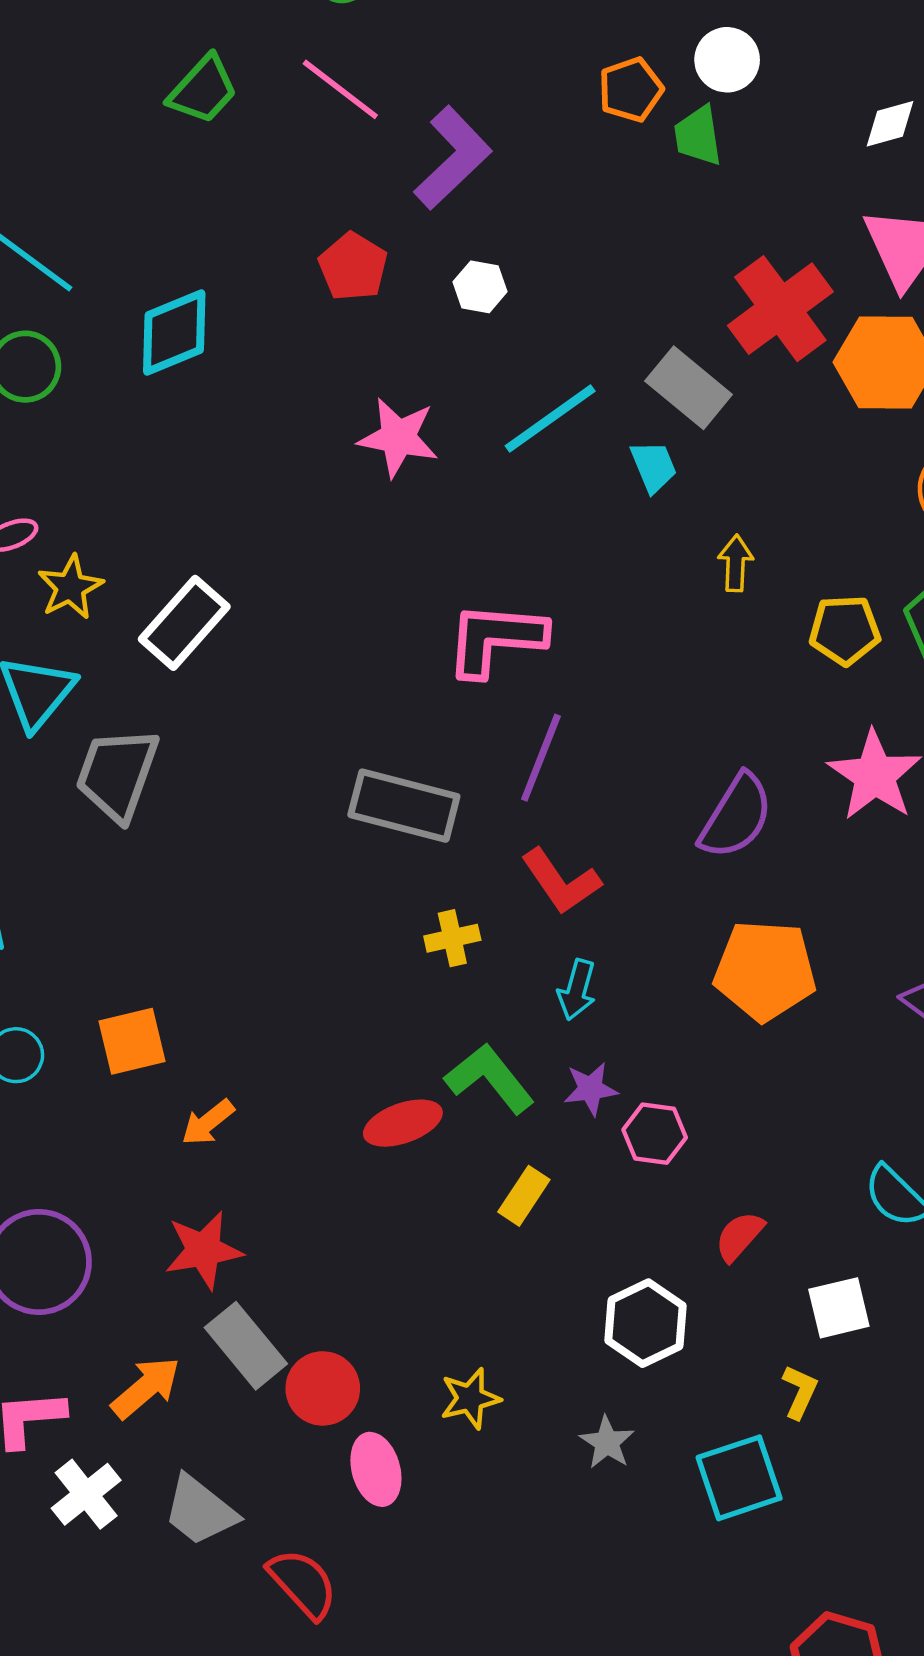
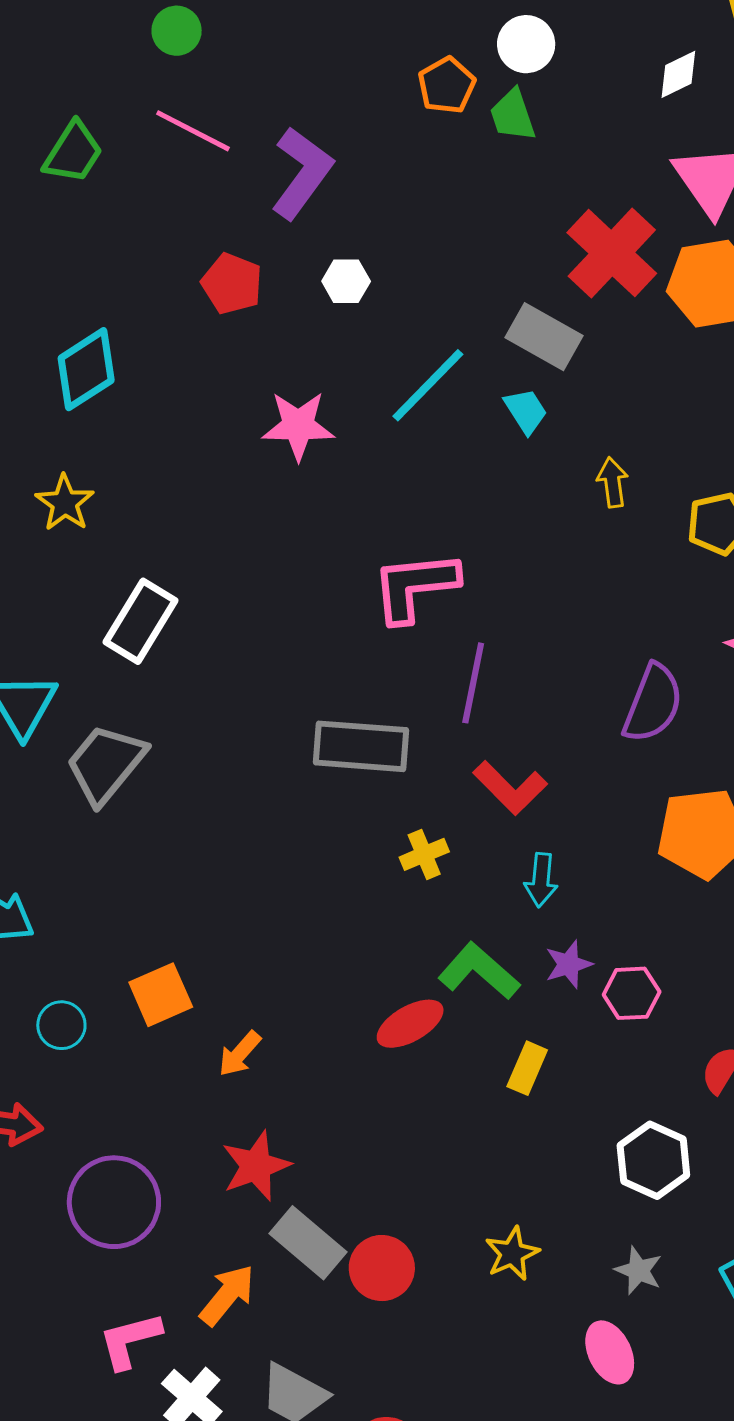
yellow star: (70, 587) -> (65, 503), moved
gray trapezoid: (117, 774) -> (106, 764), turned 30
pink ellipse: (376, 1469) -> (610, 1352), moved

